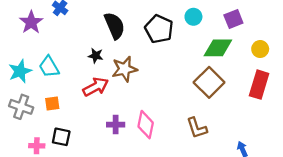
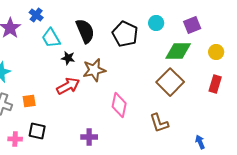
cyan trapezoid: (49, 67) -> (51, 38), moved
red rectangle: (259, 85) -> (215, 84), size x0.7
purple cross: (116, 125) -> (89, 137), moved
pink diamond: (146, 125) -> (119, 105), moved

